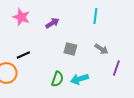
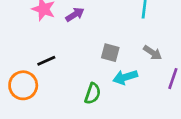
purple arrow: (52, 23) -> (75, 15), moved
cyan arrow: (79, 79) -> (125, 77), moved

